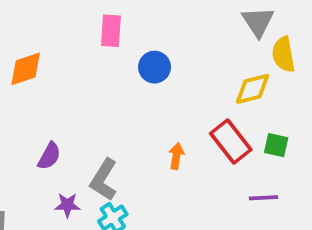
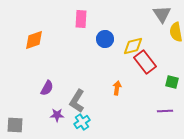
yellow diamond: (253, 89) -> (133, 46), moved
red rectangle: (231, 141) -> (145, 62), moved

